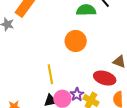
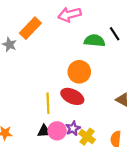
red ellipse: (105, 78) -> (72, 96), moved

